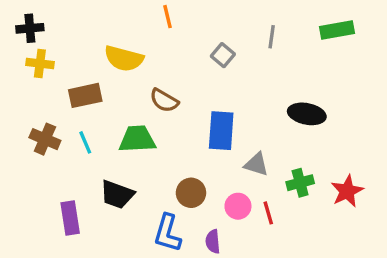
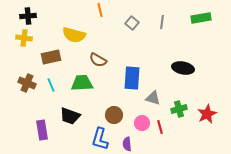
black cross: (30, 28) -> (28, 16), moved
gray square: (223, 55) -> (132, 23), moved

